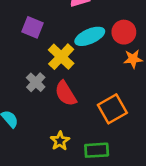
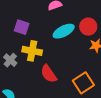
yellow cross: (61, 57) -> (32, 51), moved, turned -30
gray cross: (36, 82) -> (10, 60), moved

